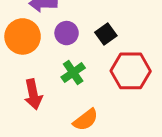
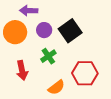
black square: (106, 34) -> (70, 31), size x1.6
red hexagon: (131, 71) -> (85, 73), moved

